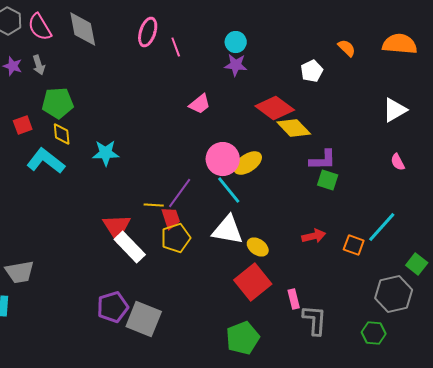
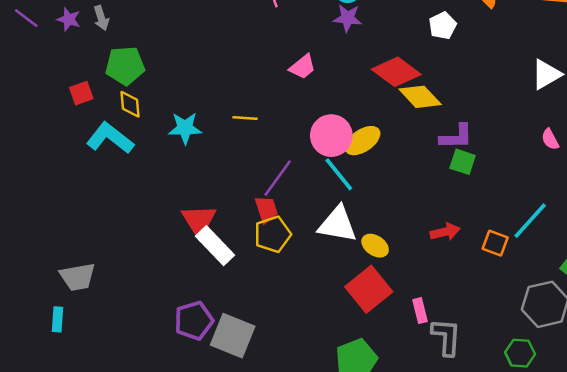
yellow line: (154, 205) -> (245, 118), moved

